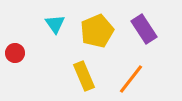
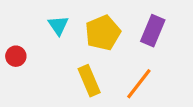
purple rectangle: (144, 29) -> (153, 31), turned 56

